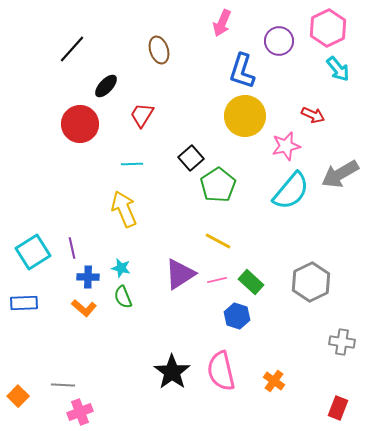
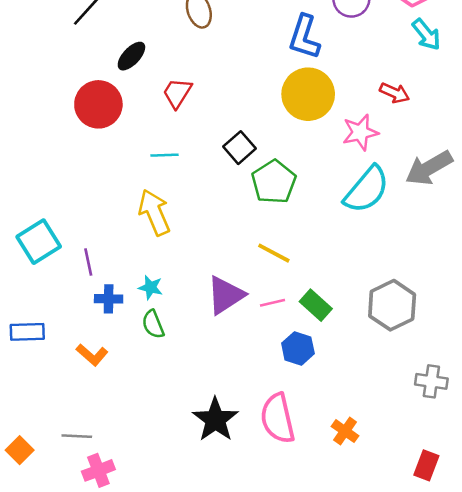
cyan square: (33, 252) -> (39, 242), moved
orange L-shape: (84, 308) -> (92, 355), moved

